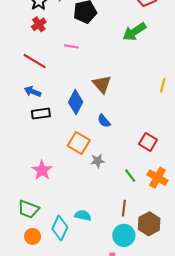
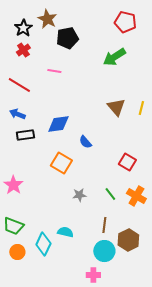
brown triangle: (102, 84) -> (116, 107), moved
blue diamond: (76, 102) -> (58, 124), turned 55
gray star: (98, 161) -> (79, 195), moved
pink star: (42, 170) -> (13, 185), moved

